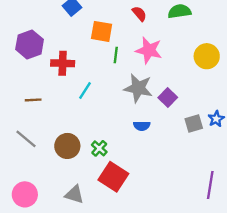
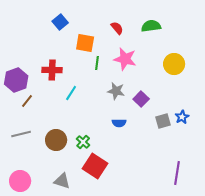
purple hexagon: (30, 44) -> (16, 80), moved
gray star: (138, 88) -> (116, 91), size x0.7
brown line: (33, 100) -> (27, 101), turned -48
gray line: (26, 139) -> (21, 134), turned -54

